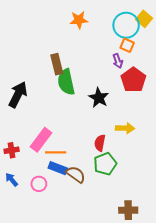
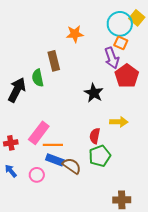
orange star: (79, 20) -> (75, 34), moved
purple arrow: (118, 61) -> (112, 58), size x1.5
green semicircle: (66, 82) -> (38, 78), moved, size x0.7

